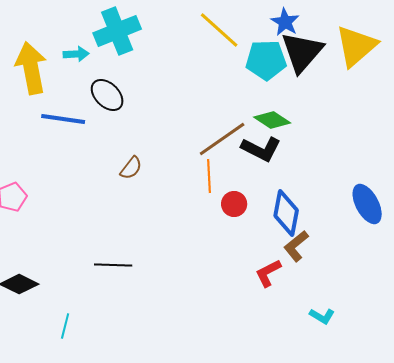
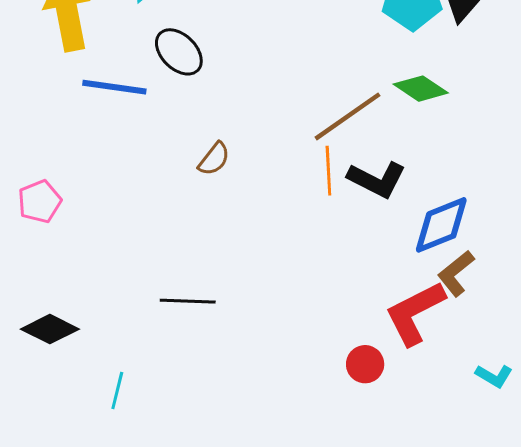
black L-shape: (261, 149) -> (377, 179), moved
red circle: (234, 204) -> (365, 364), moved
blue diamond: (286, 213) -> (441, 225), turned 57
red L-shape: (268, 273) -> (415, 313), size x1.6

